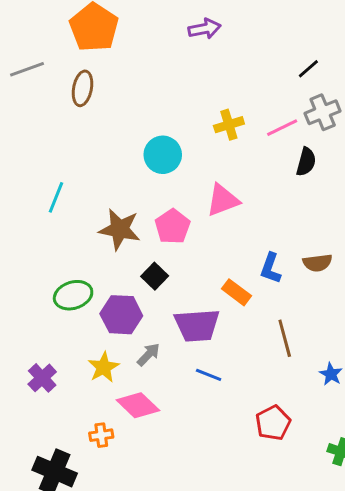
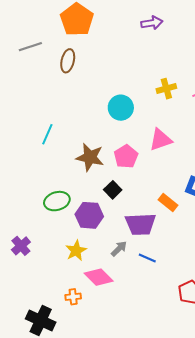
gray arrow: (149, 355) -> (119, 249), moved
purple cross: (42, 378) -> (21, 246), moved

